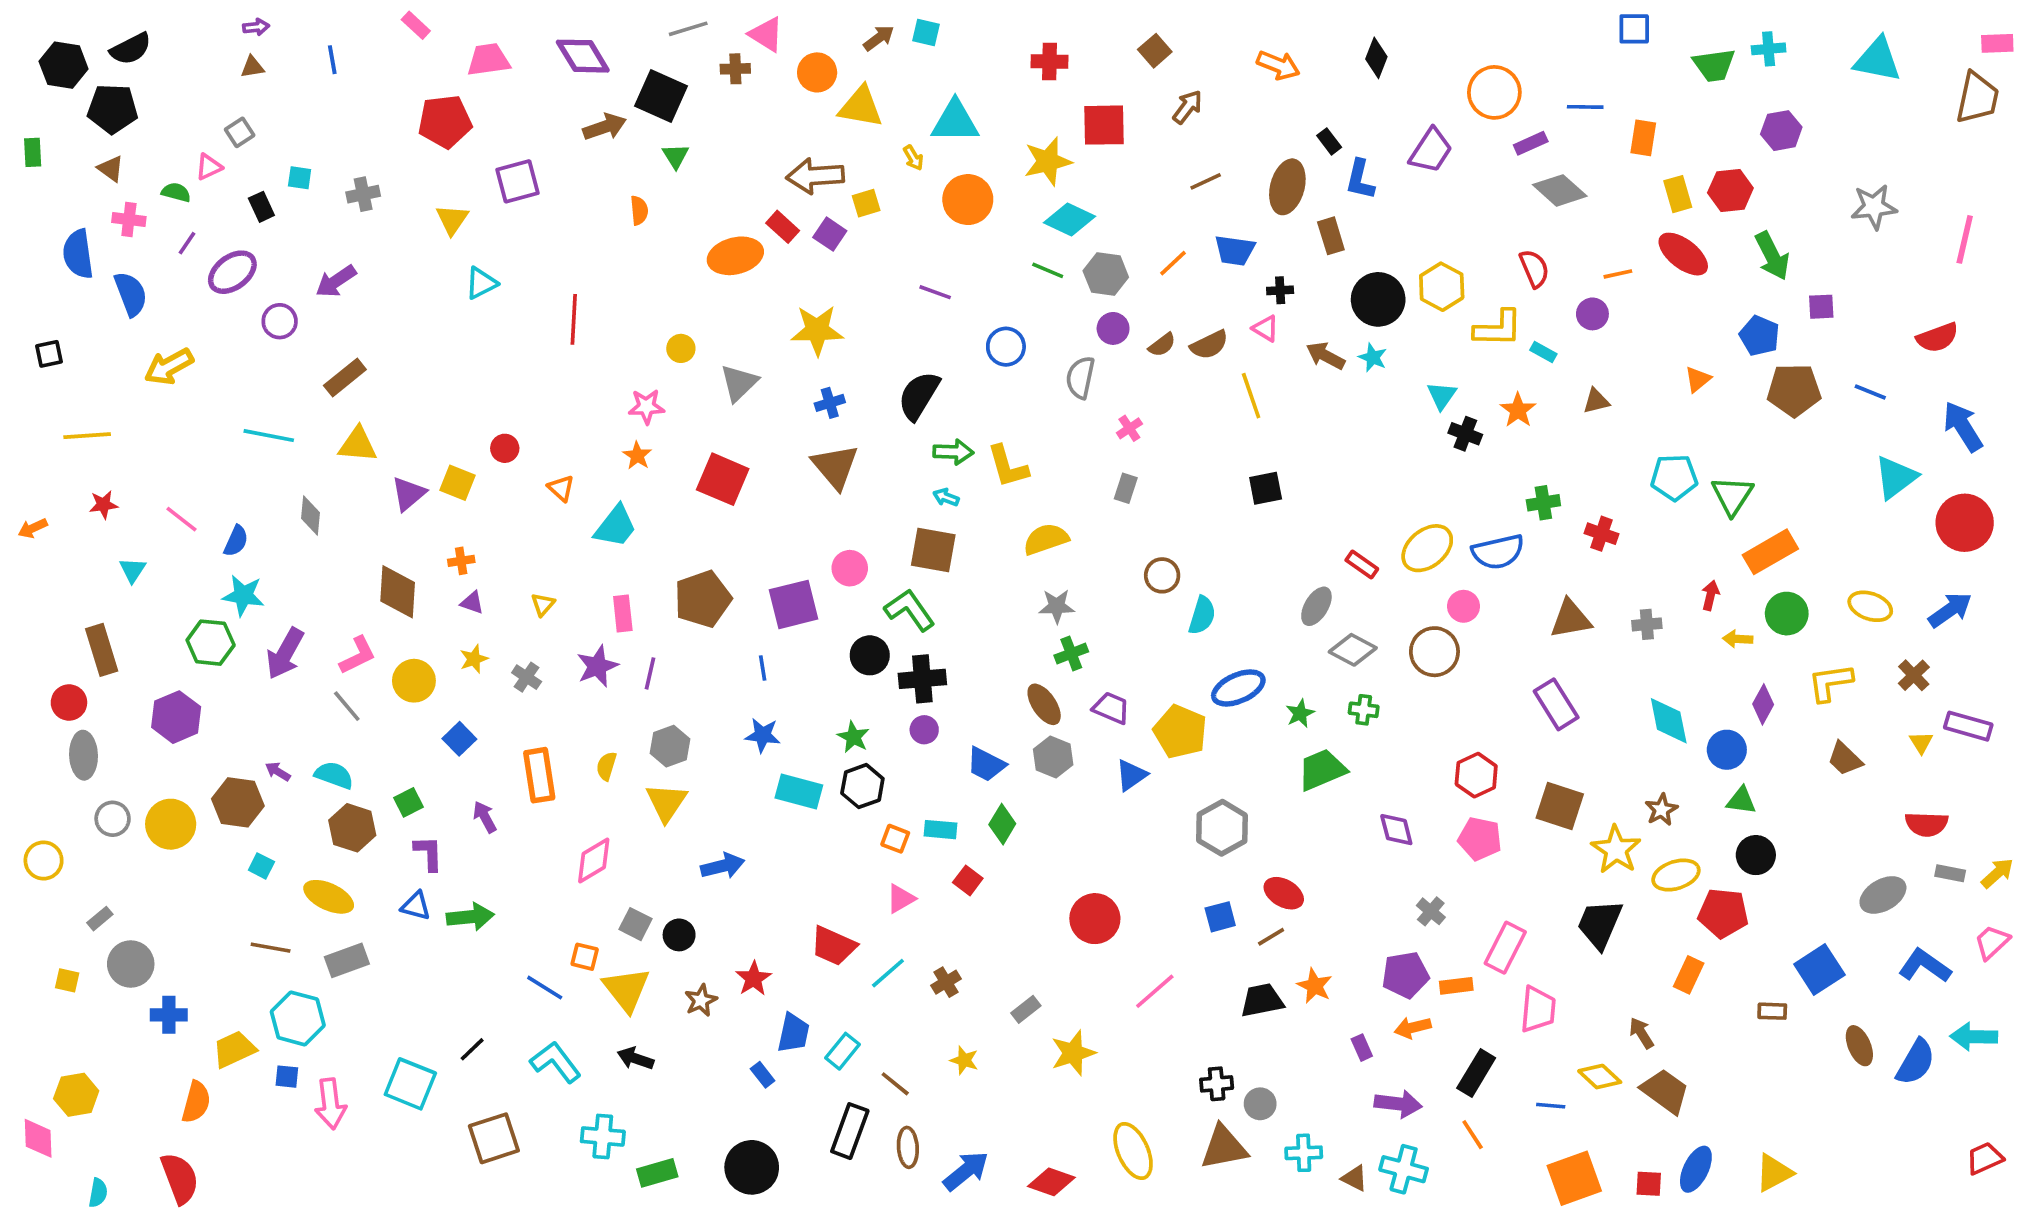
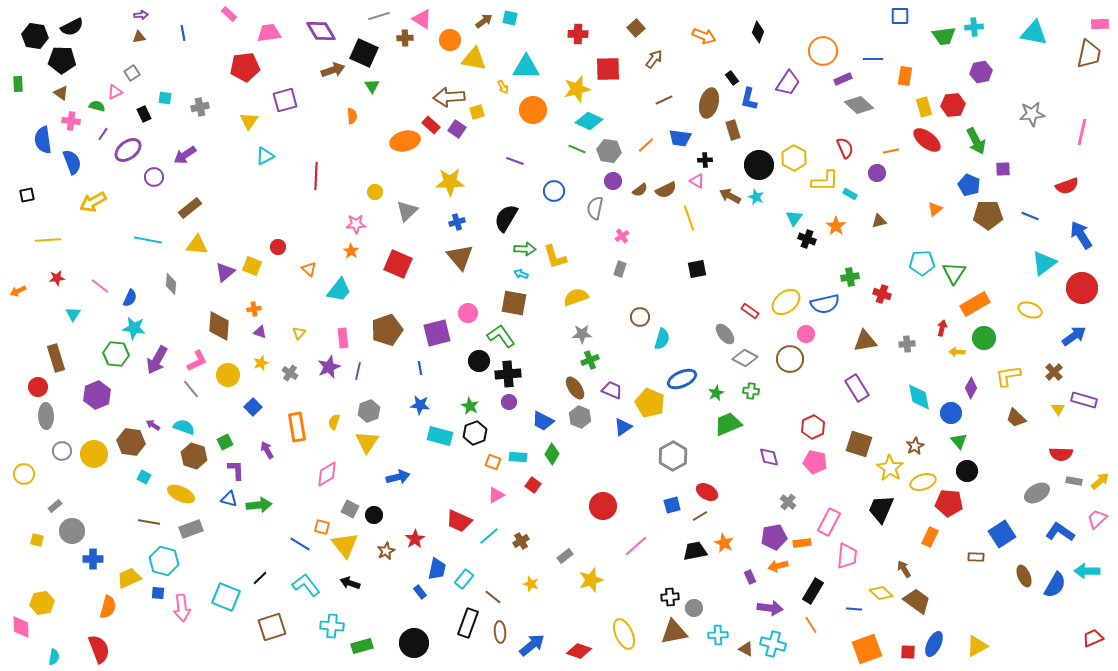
gray ellipse: (1316, 606) -> (725, 334), turned -70
yellow ellipse: (1870, 606) -> (1030, 310), moved
green triangle: (1741, 801) -> (959, 441), turned 42

